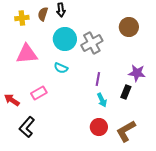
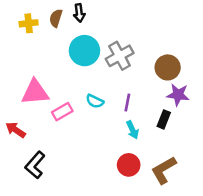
brown circle: (129, 27) -> (168, 67), moved
pink triangle: (27, 54) -> (35, 92), moved
cyan semicircle: (61, 68) -> (95, 101), moved
pink rectangle: (39, 93) -> (62, 112), moved

